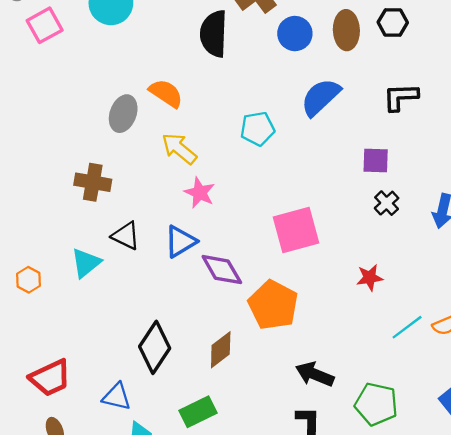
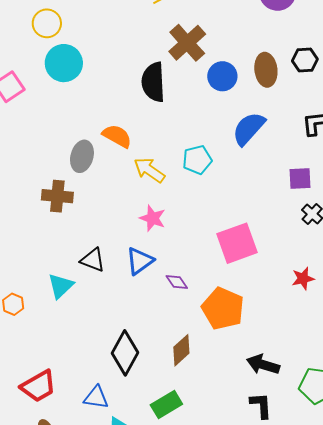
yellow arrow: (179, 149) -> (149, 170), moved
brown cross: (93, 182) -> (57, 196), moved
purple diamond: (222, 270) -> (177, 282), size x0.6

